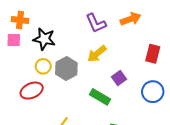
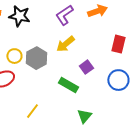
purple L-shape: (96, 23) -> (64, 15), turned 80
black star: (44, 39) -> (19, 16), moved

